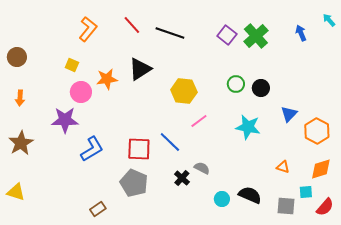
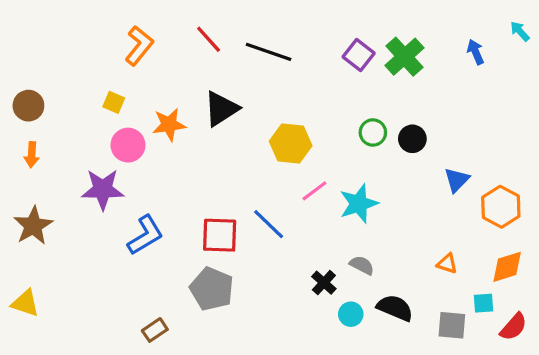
brown circle: (17, 57) -> (28, 106), moved
cyan star: (248, 127) -> (359, 204), moved, turned -30
gray semicircle: (202, 168) -> (362, 265), moved
black cross: (182, 178) -> (324, 283), moved

